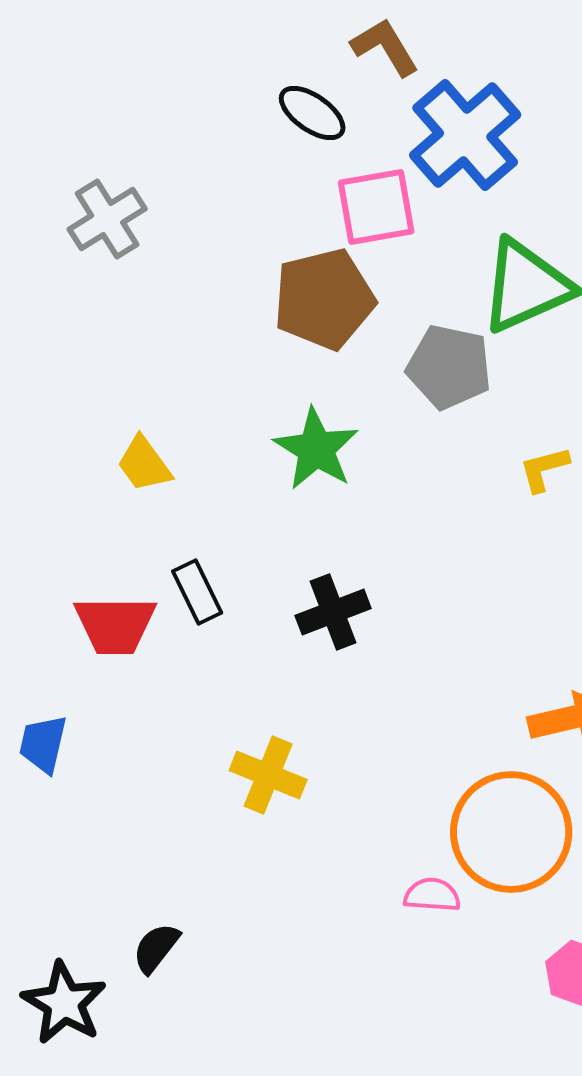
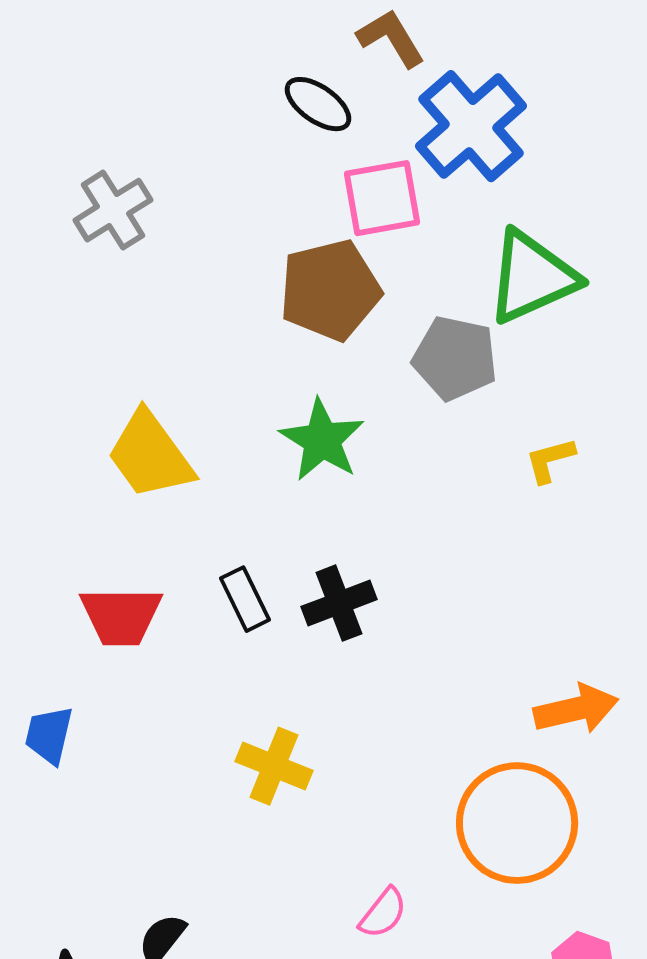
yellow trapezoid: (144, 464) -> (150, 455), size x1.6
black rectangle: (197, 592) -> (245, 599), moved
pink semicircle: (432, 895) -> (383, 913), moved, turned 124

